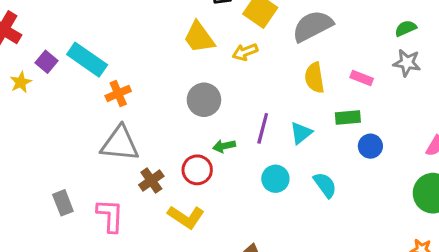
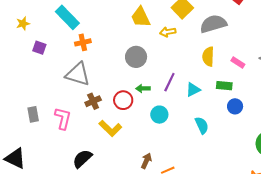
purple square: (46, 62) -> (39, 48), moved, turned -32
cyan circle: (275, 179) -> (159, 115), moved
gray rectangle: (63, 203) -> (33, 114), moved

